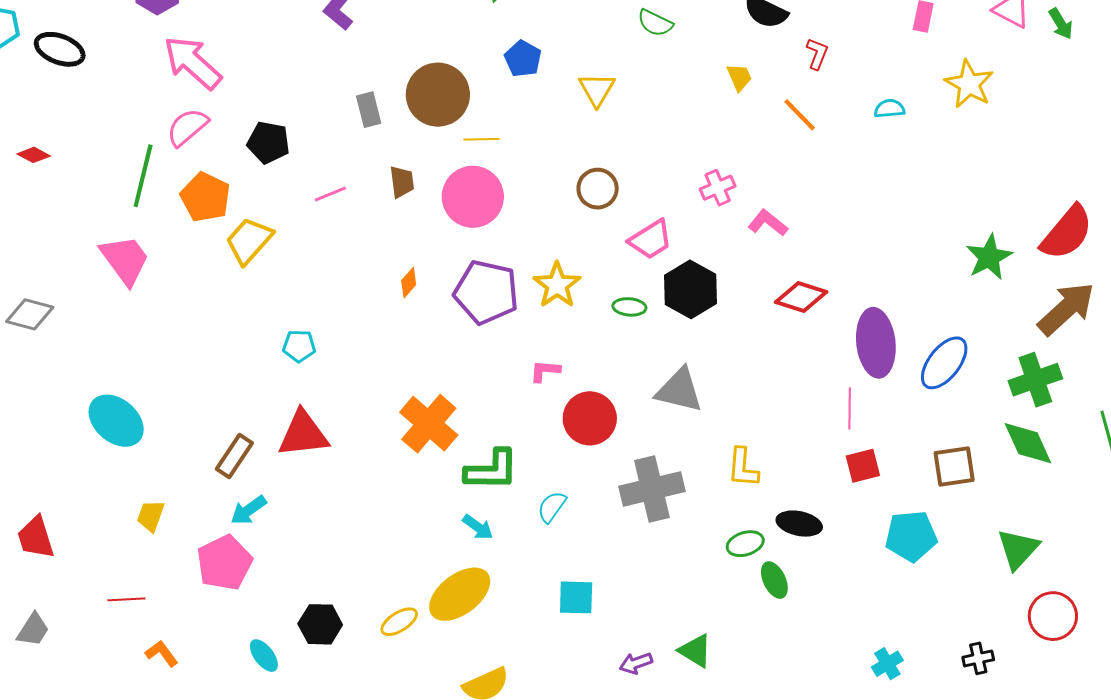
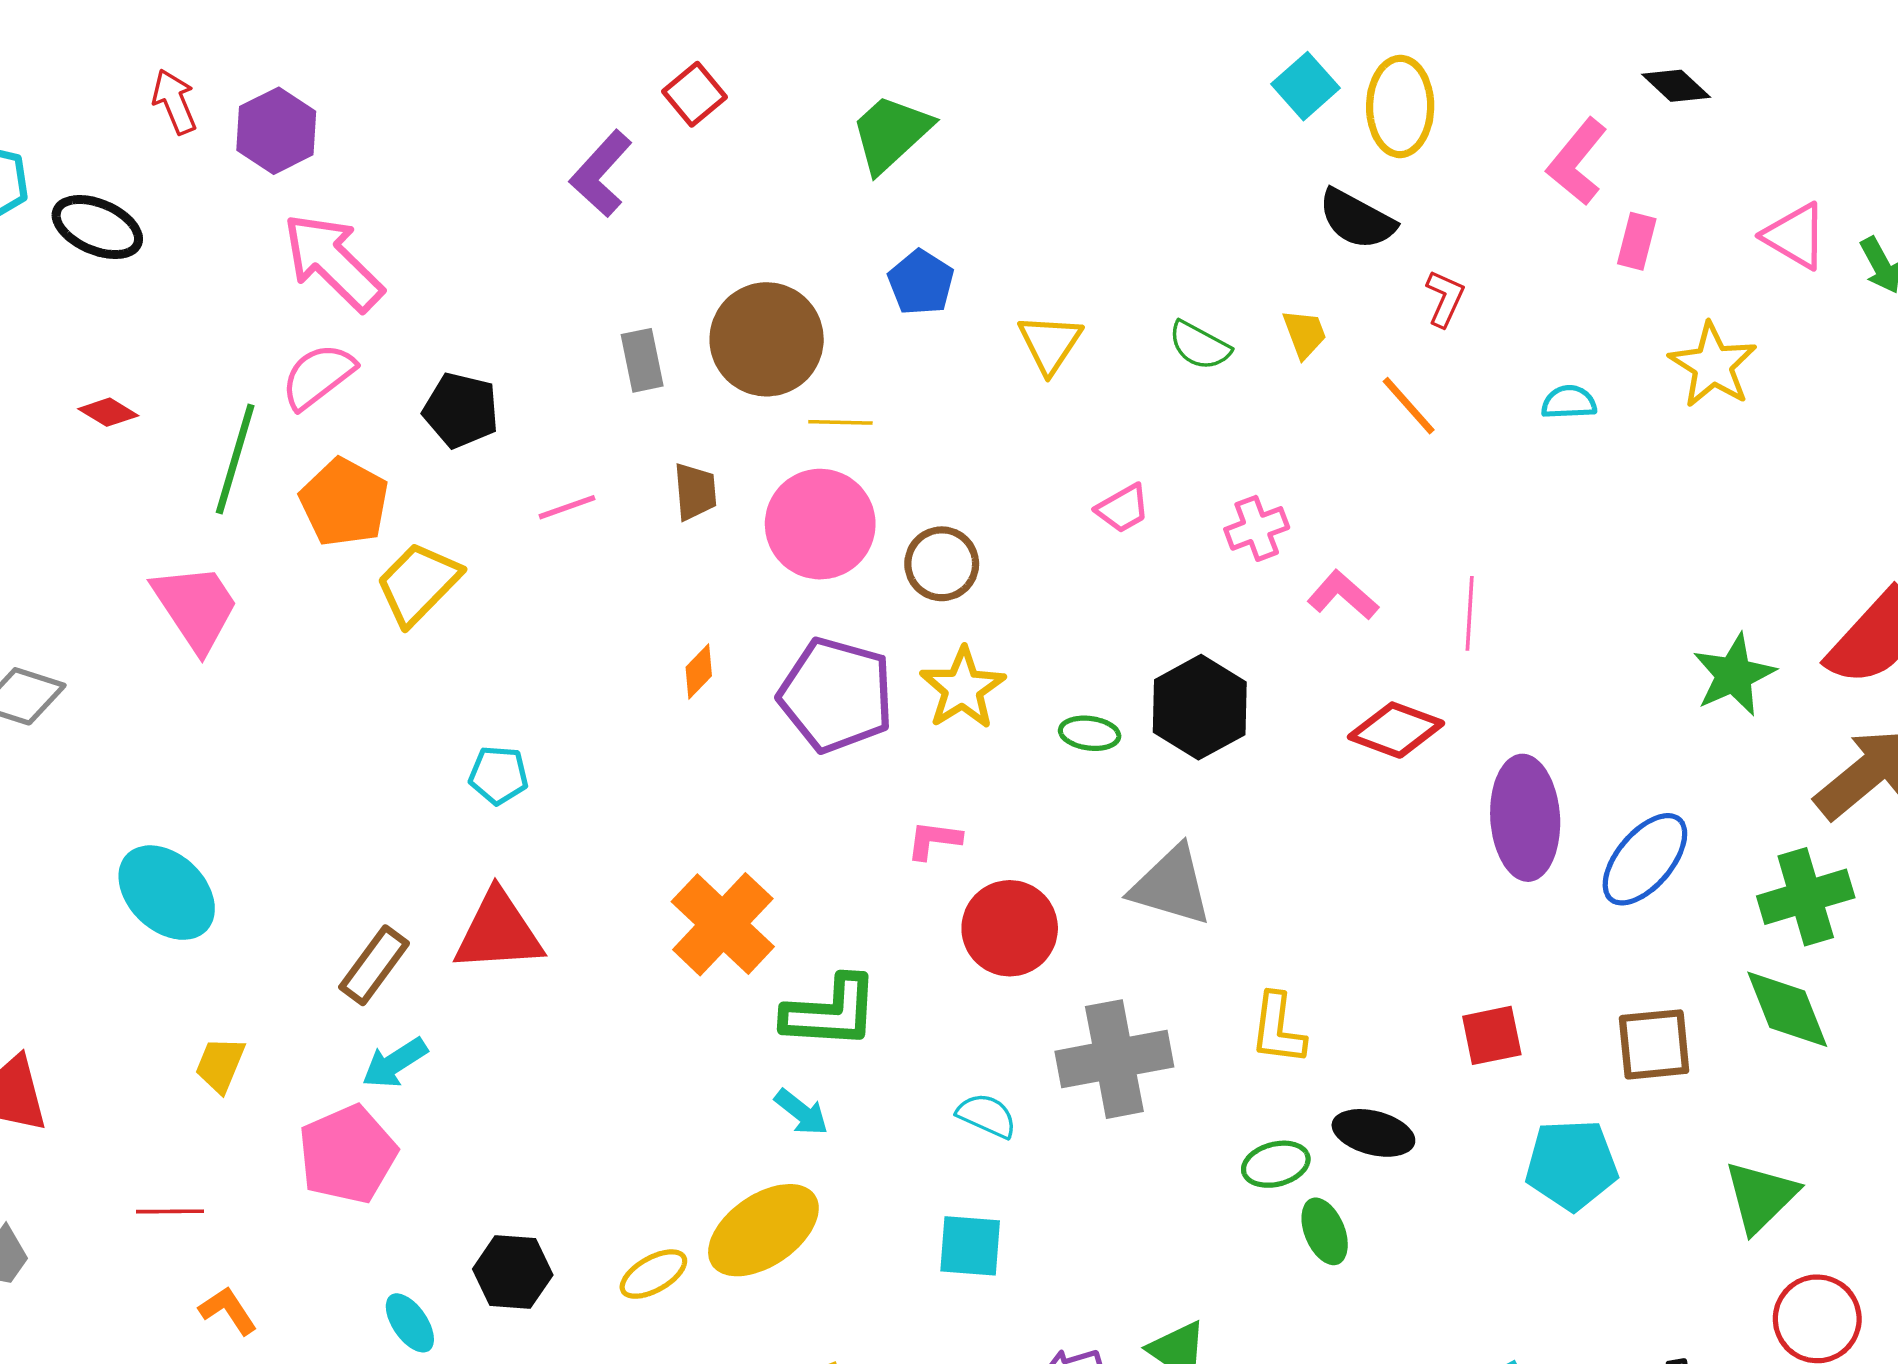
green semicircle: (655, 23) -> (1200, 346), moved
red diamond: (34, 155) -> (108, 412), moved
brown circle: (598, 189) -> (942, 564), moved
pink trapezoid: (651, 240) -> (1123, 508), moved, size x0.7
pink line: (850, 408) -> (1470, 613), moved
cyan semicircle: (552, 507) -> (987, 1116), moved, turned 76

